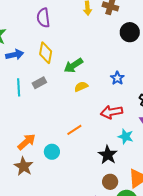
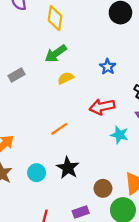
yellow diamond: (46, 53) -> (55, 18), moved
cyan circle: (52, 152) -> (37, 173), moved
black star: (108, 155) -> (68, 168), moved

